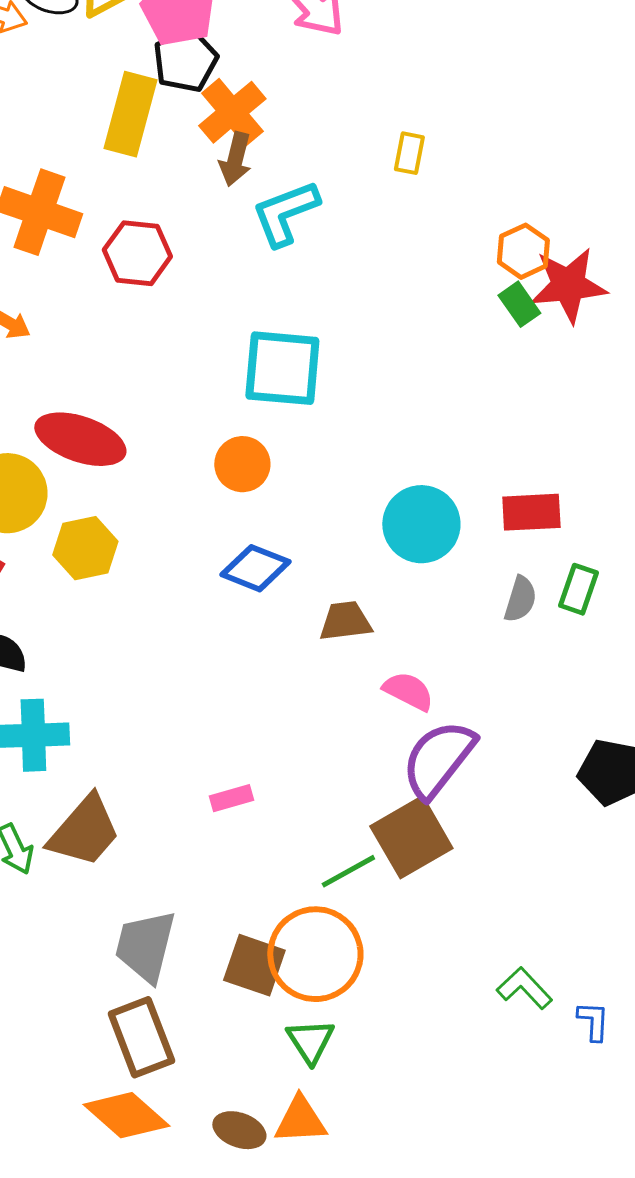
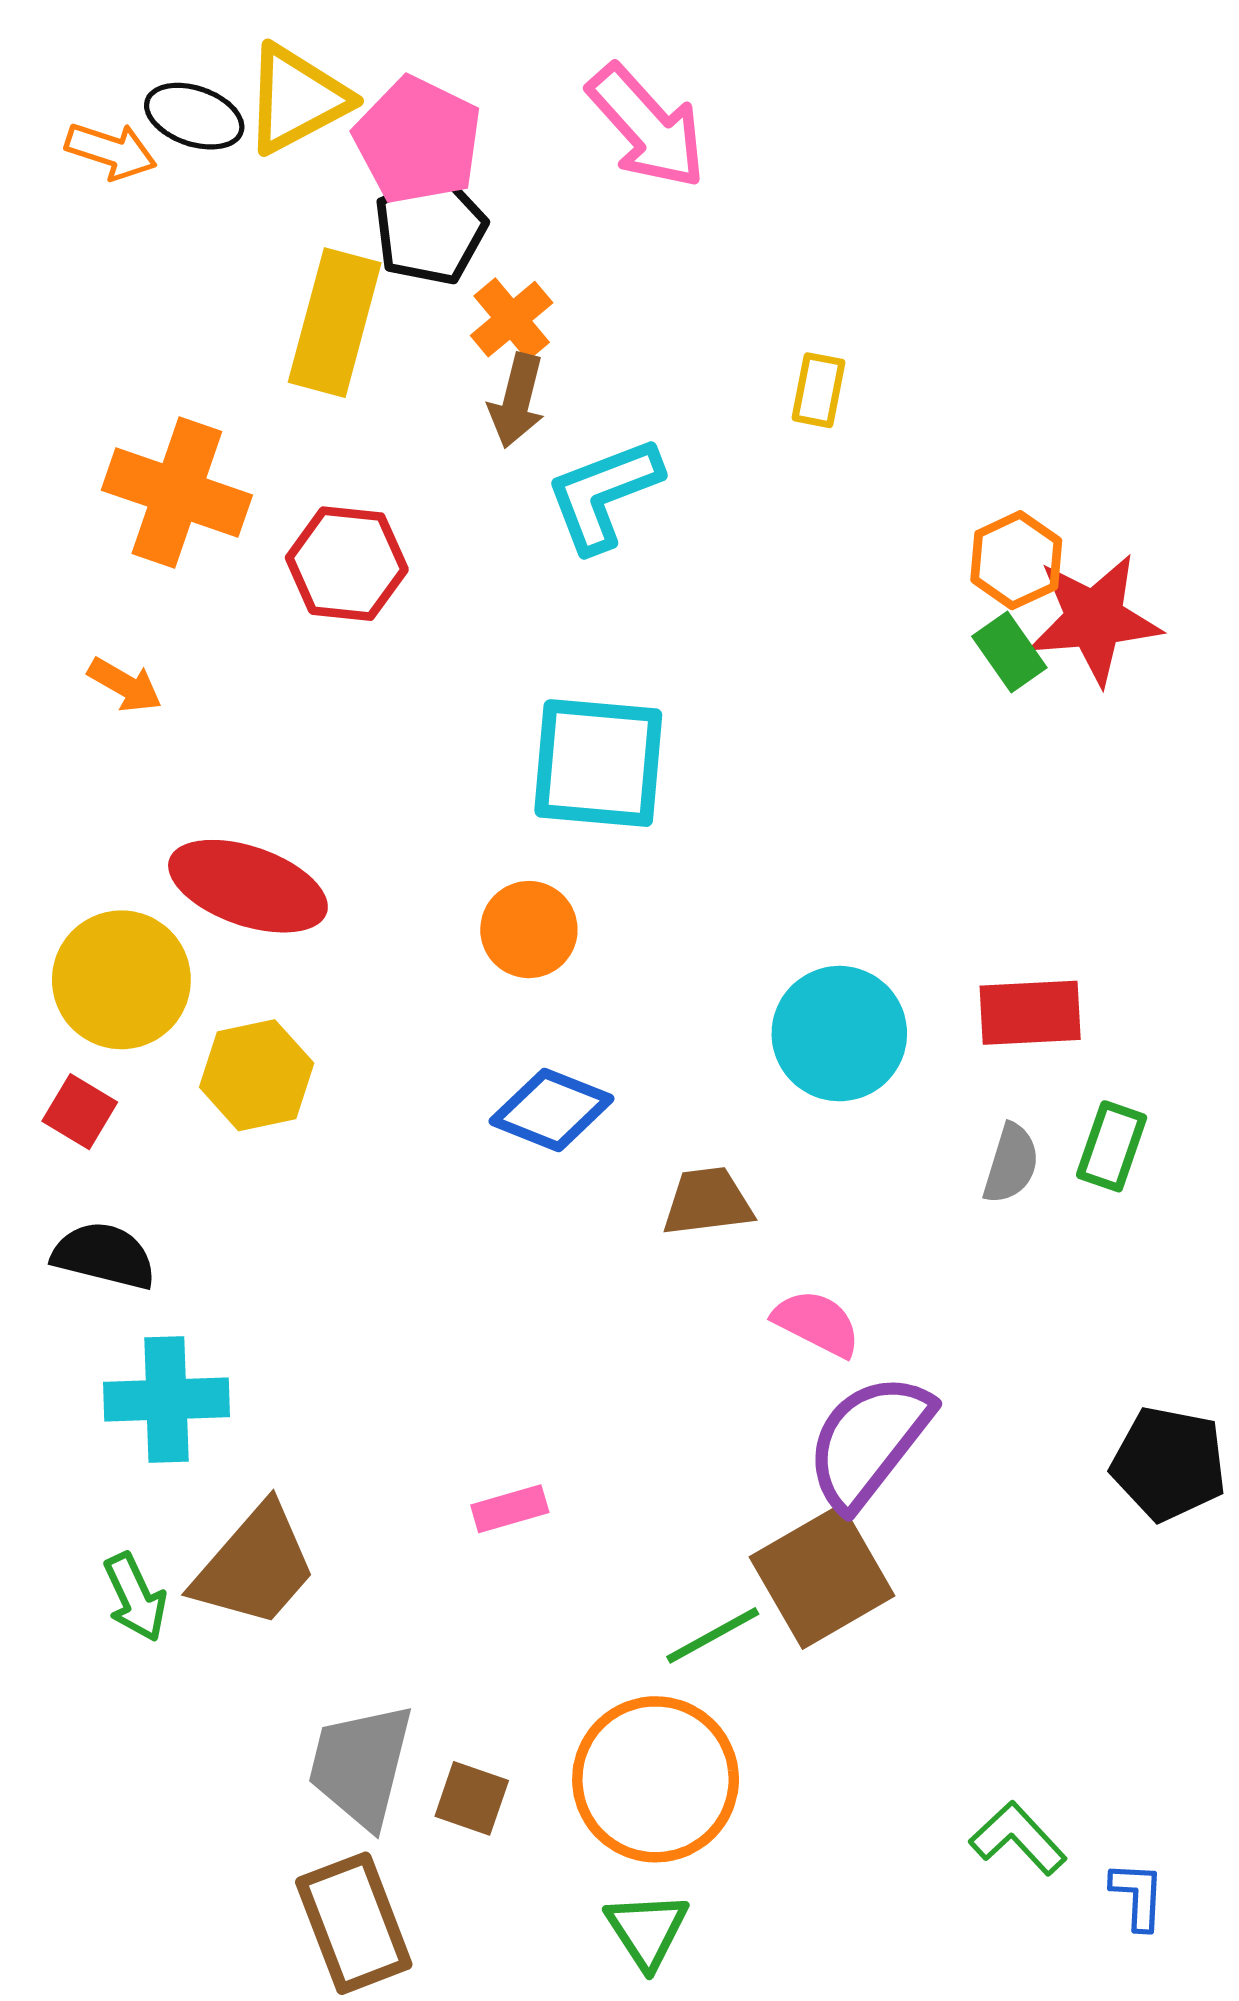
orange cross: (232, 112) -> (512, 319), size x0.7
brown square: (254, 965) -> (472, 1798), moved, size x0.7

